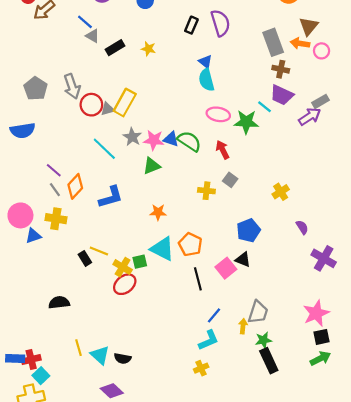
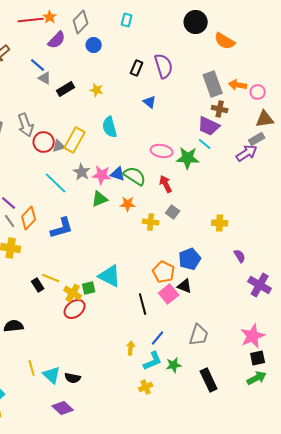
brown triangle: (309, 26) -> (265, 119), moved, turned 42
cyan semicircle: (206, 80) -> (110, 127), moved
purple trapezoid: (282, 95) -> (209, 126), moved
yellow cross: (281, 192) -> (220, 223), turned 35
orange star: (158, 212) -> (128, 204), moved
orange pentagon: (190, 244) -> (164, 272), moved
yellow arrow: (243, 326) -> (131, 348), moved
green star: (263, 340) -> (174, 365), moved

